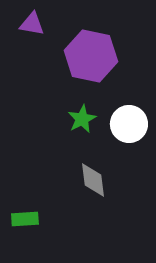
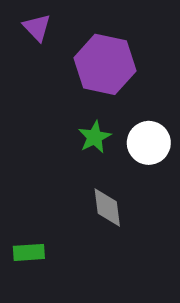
purple triangle: (32, 24) -> (37, 28), turned 36

